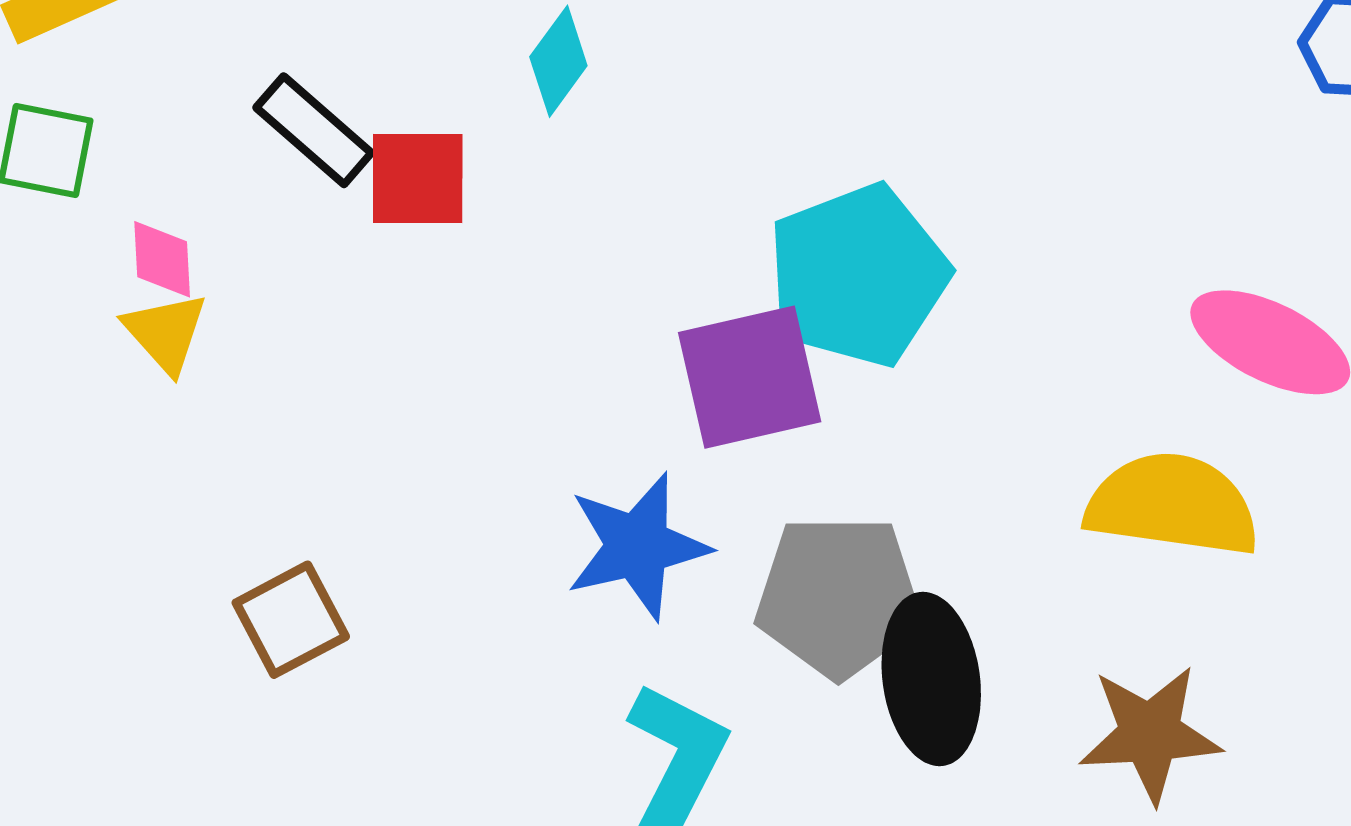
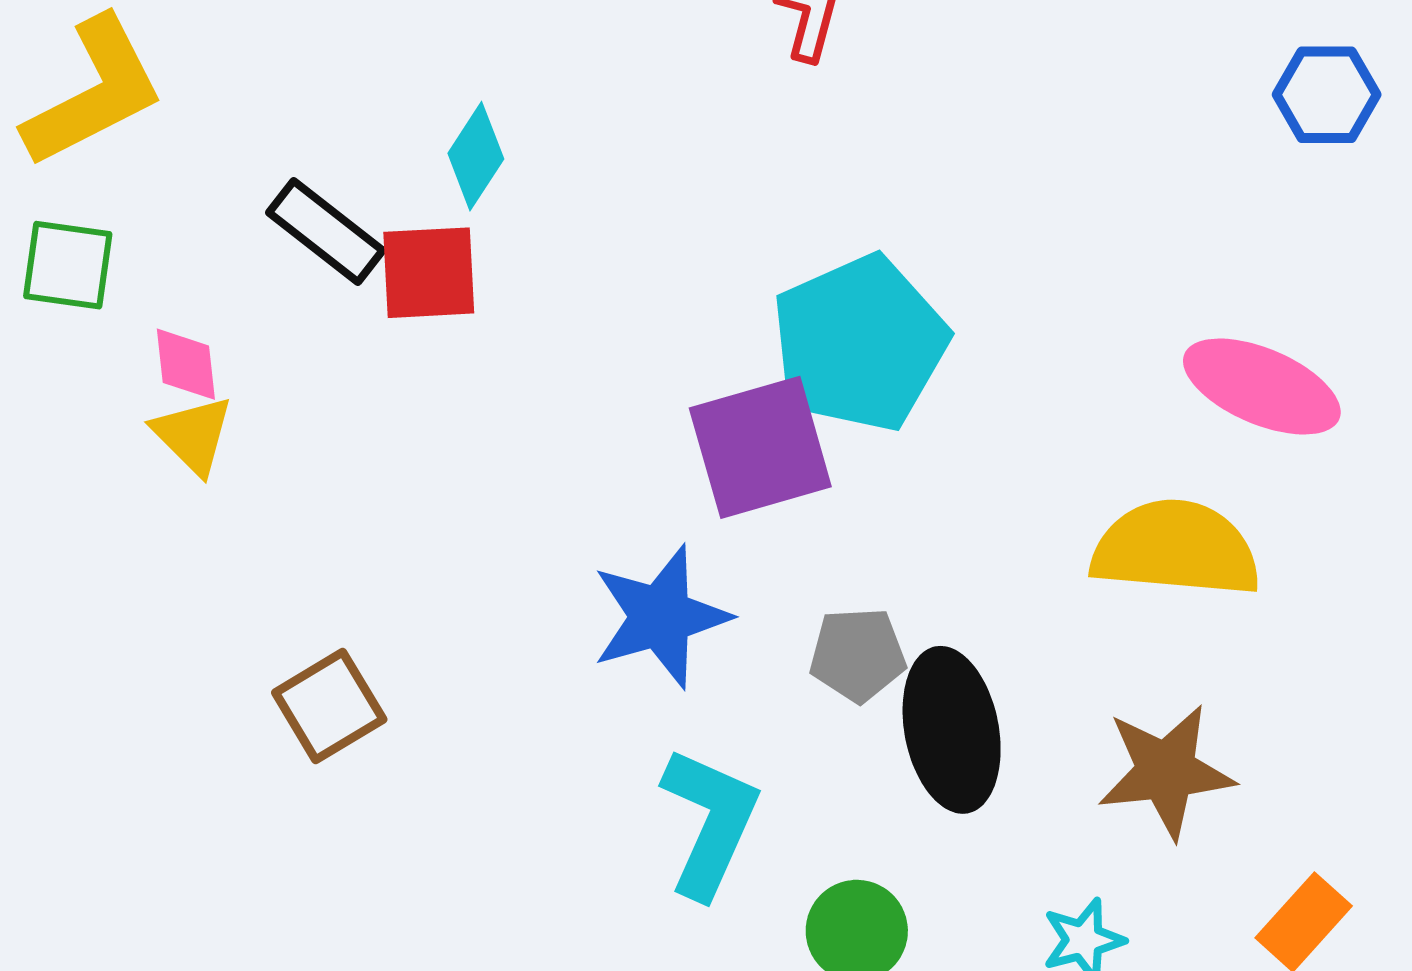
cyan diamond: (558, 61) -> (476, 156), moved
gray pentagon: (839, 596) -> (858, 655), size x0.6

